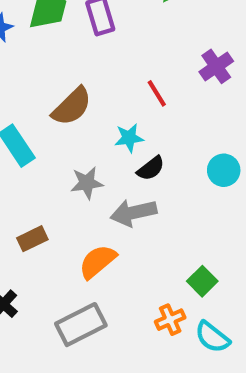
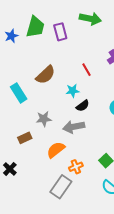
gray star: (87, 183) -> (44, 119), moved
orange cross: (170, 320) -> (76, 167), moved
gray rectangle: (81, 325) -> (61, 187), moved, turned -30

